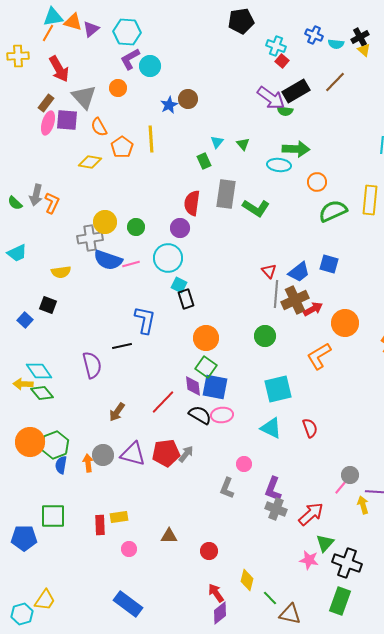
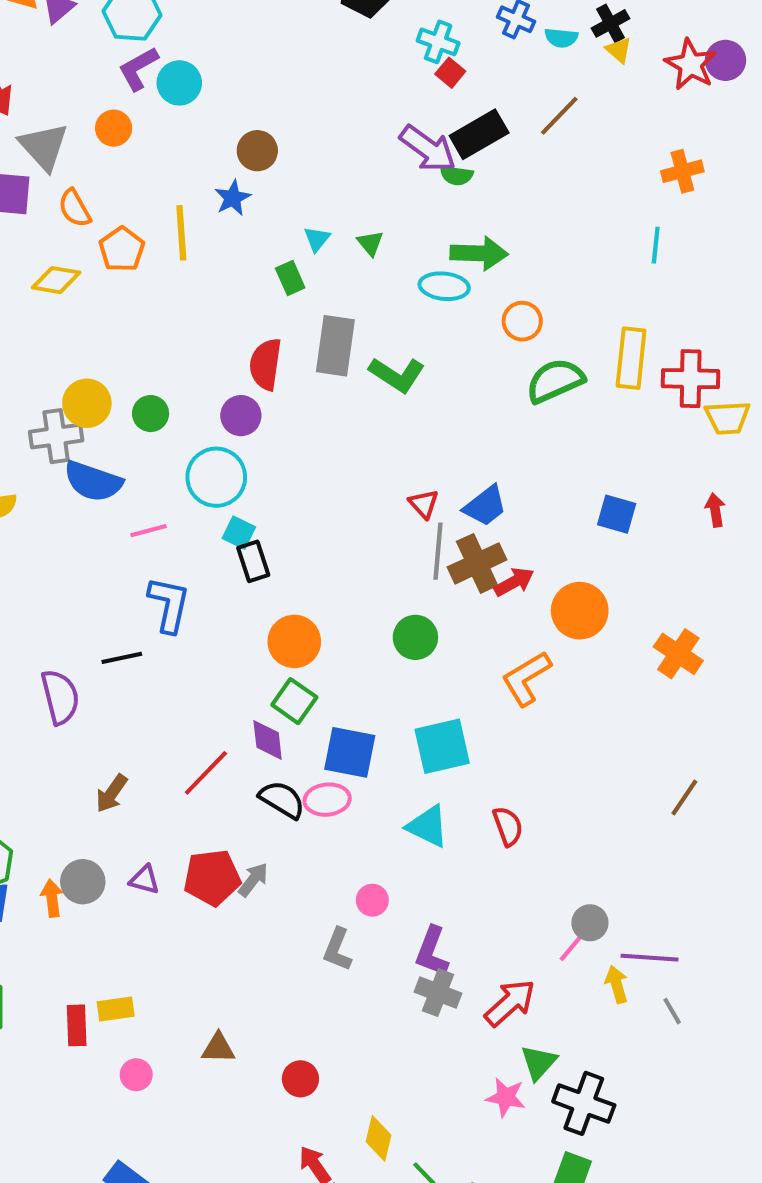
blue star: (169, 105) -> (233, 198), moved
pink line: (131, 264) -> (148, 531), moved
blue square: (329, 264) -> (617, 514), moved
blue square: (215, 387) -> (350, 752), moved
purple triangle: (133, 454) -> (144, 880), size x0.6

